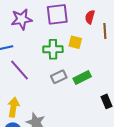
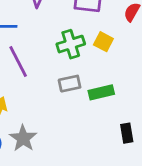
green cross: (53, 49) -> (71, 44), turned -30

